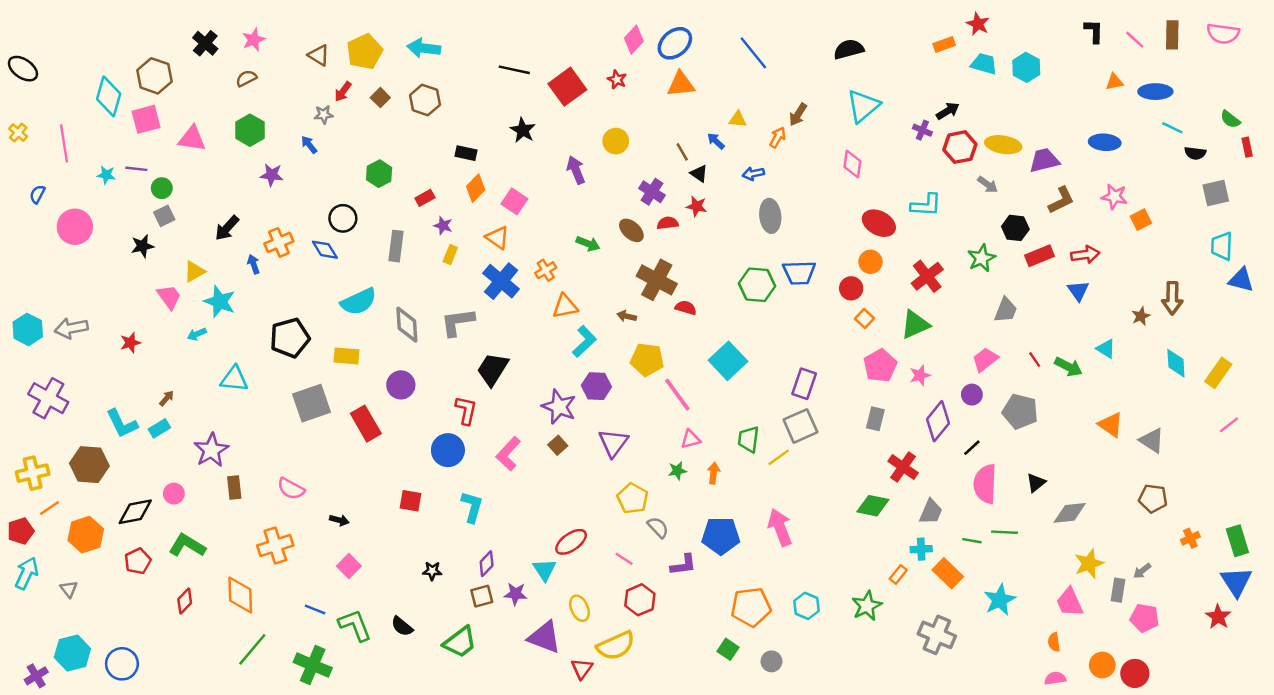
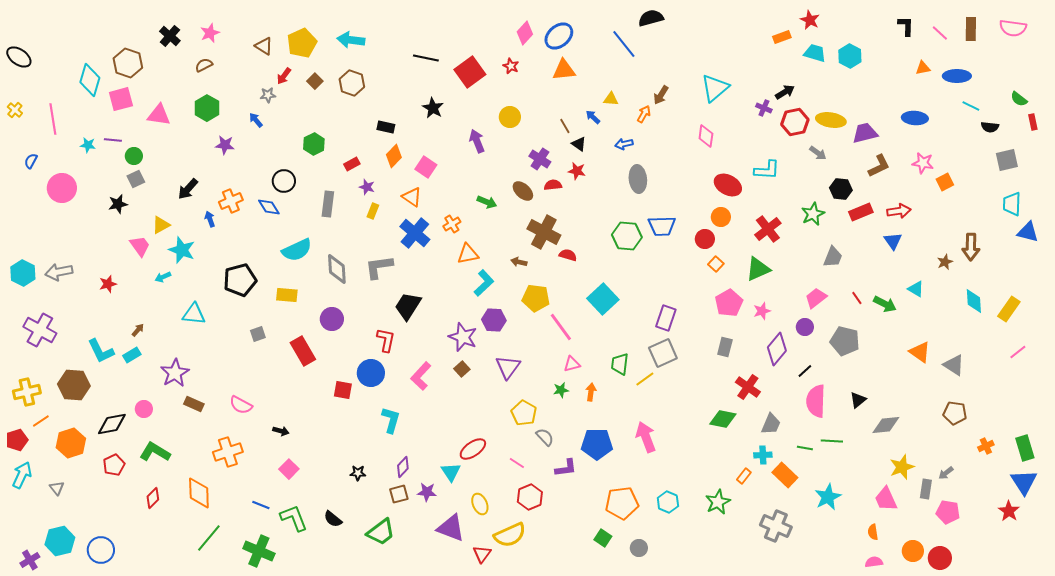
black semicircle: (849, 49) -> (651, 18), moved
gray square: (311, 403) -> (258, 334), size x0.5
brown rectangle: (234, 488) -> (194, 404), turned -60
red square: (410, 501) -> (343, 390), moved

